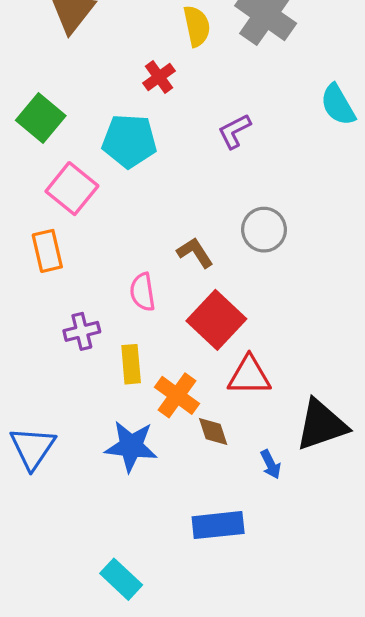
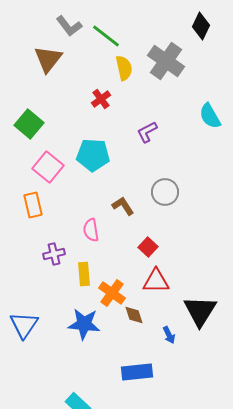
cyan pentagon: (129, 141) -> (93, 155), moved
red square: (216, 320) -> (148, 247), moved, size x0.6
black triangle: (321, 425) -> (200, 311), turned -39

